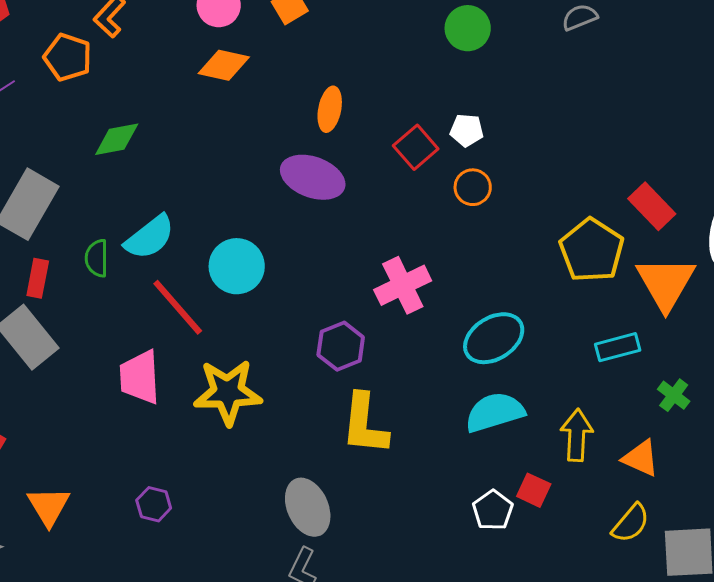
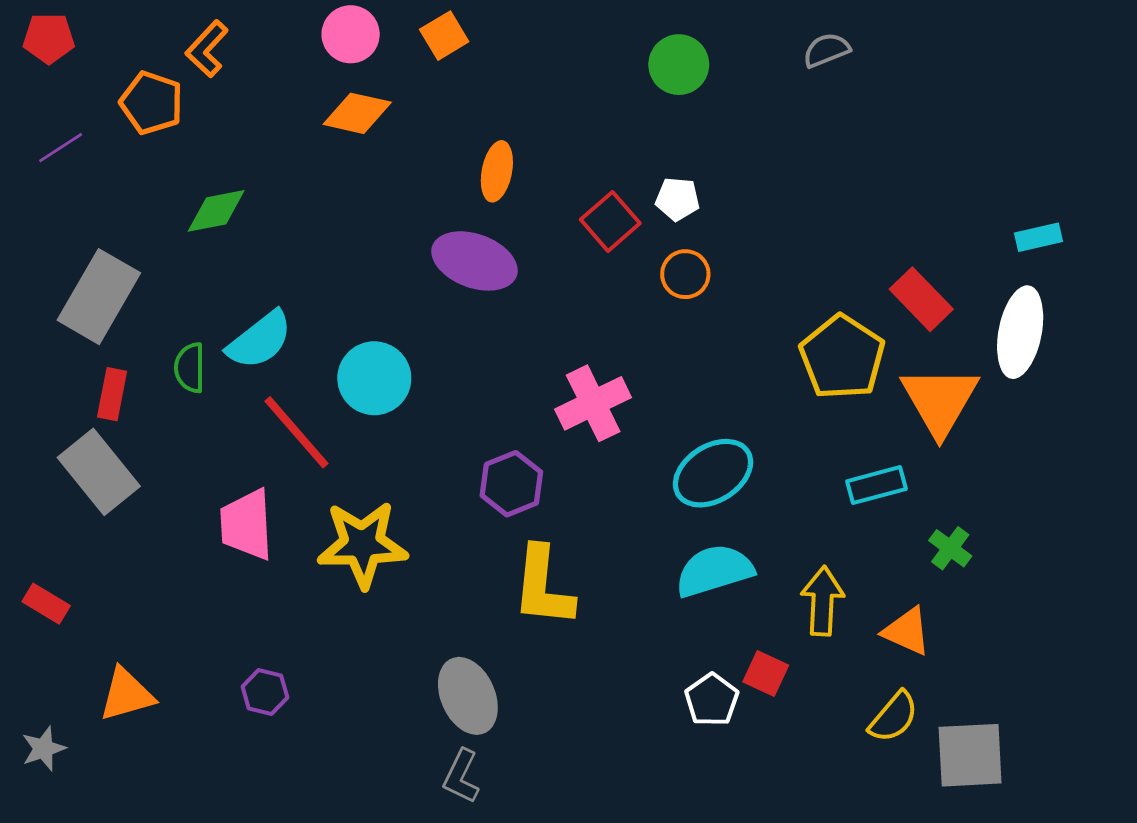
orange triangle: (49, 506) -> (127, 695), turned 45

